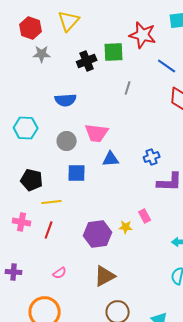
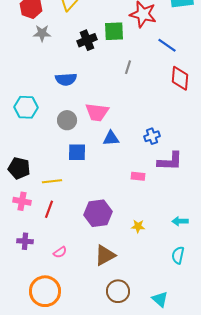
black pentagon: (32, 180) -> (19, 168), moved
pink rectangle: (145, 216) -> (138, 176), moved, turned -56
yellow star: (126, 227) -> (138, 226), moved
purple cross: (14, 272) -> (25, 241), moved

